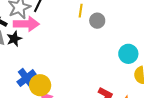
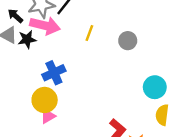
yellow line: (81, 11) -> (89, 33), moved
blue cross: (27, 78) -> (54, 73), moved

